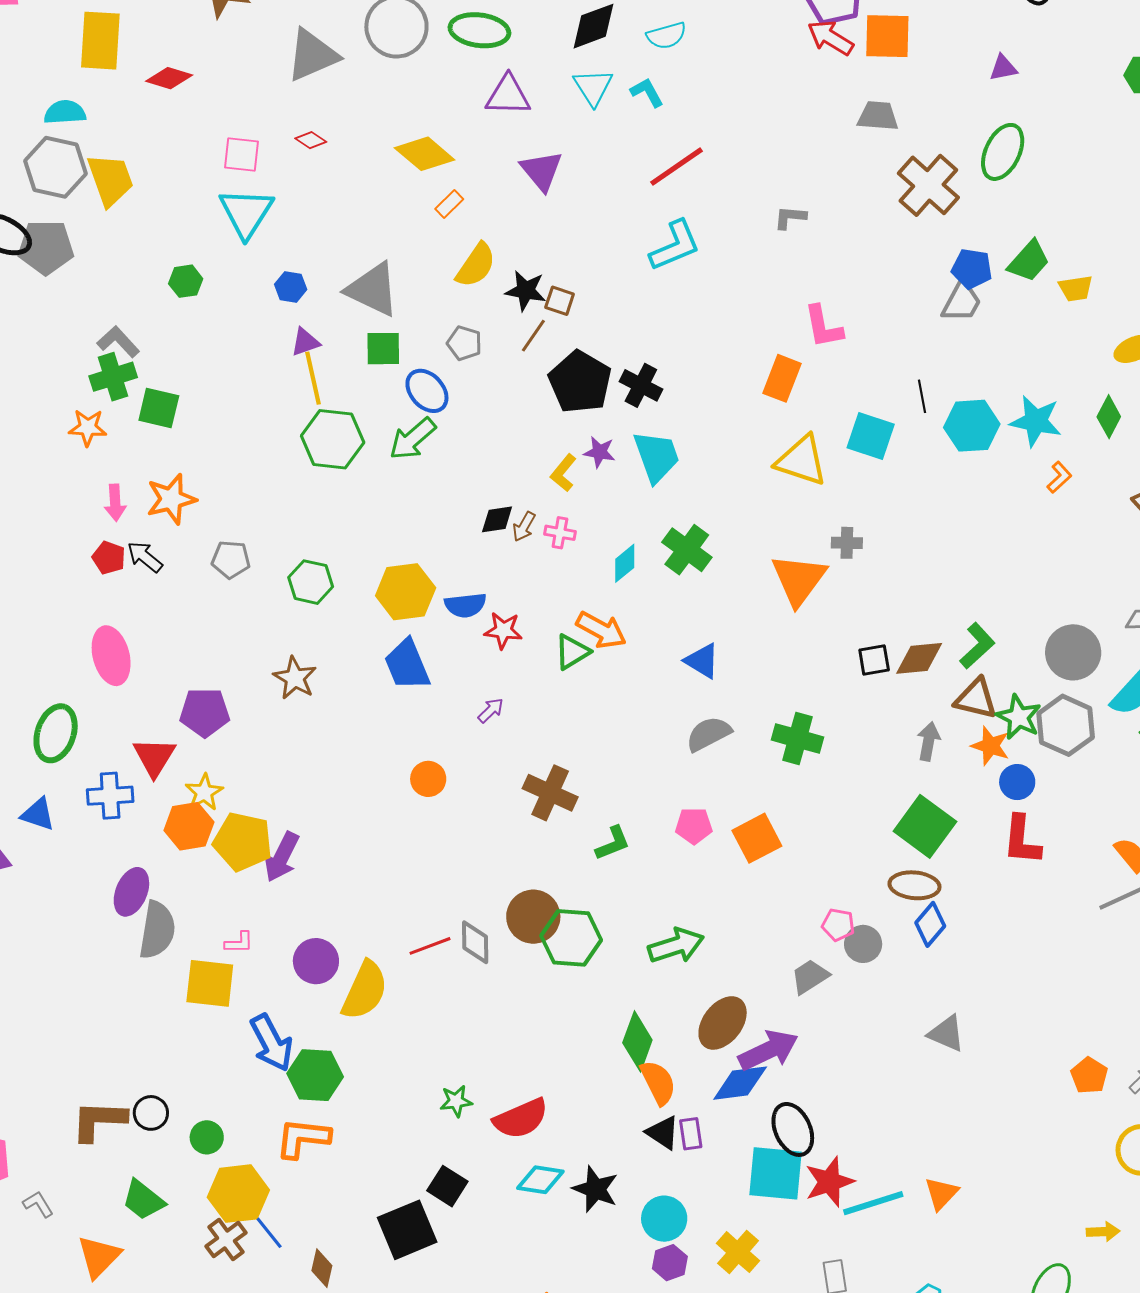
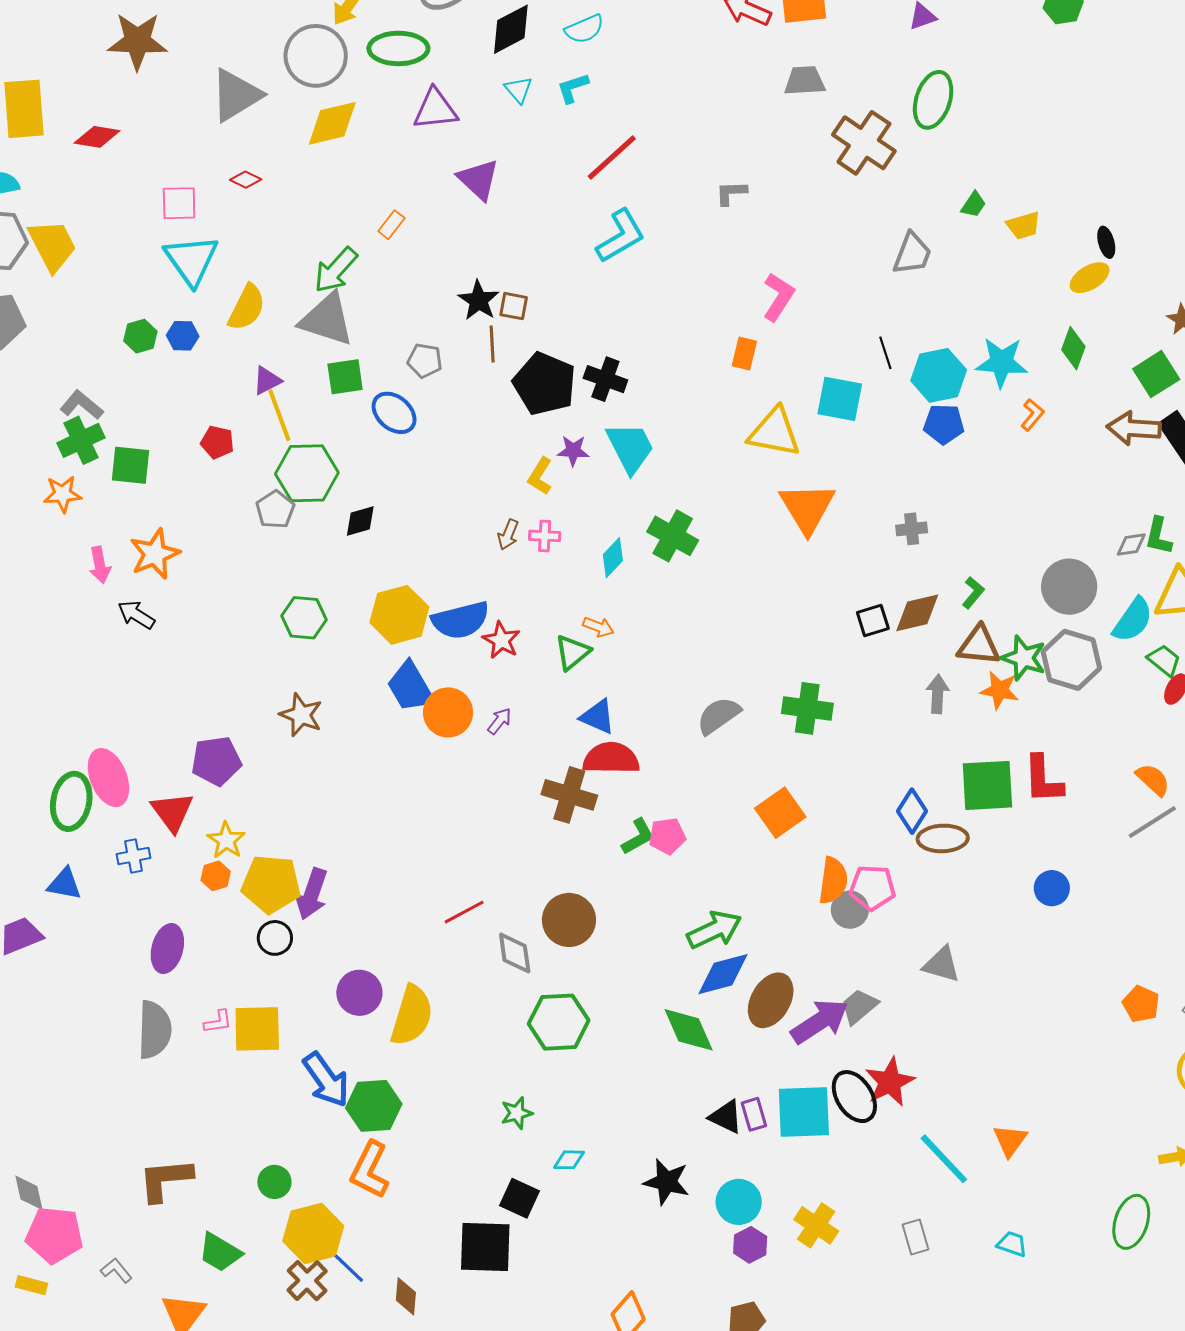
cyan triangle: (593, 87) -> (519, 90), size x0.7
cyan L-shape: (647, 92) -> (573, 88), turned -72
yellow diamond: (425, 154) -> (332, 123), moved, turned -46
green trapezoid: (1029, 261) -> (973, 205), size x0.6
yellow semicircle: (476, 265) -> (247, 308), moved
blue pentagon: (972, 269) -> (944, 424), moved
blue hexagon: (291, 287) -> (183, 336), moved
black star: (526, 291) -> (479, 300), turned 30
pink L-shape: (823, 327) -> (779, 297), turned -129
brown line: (533, 336) -> (492, 344), turned -30
orange rectangle: (782, 378) -> (744, 353), size x0.7
green arrow: (413, 439) -> (336, 270), moved
black diamond: (497, 519) -> (360, 521), moved
gray cross: (847, 543) -> (912, 529), moved
red pentagon: (109, 558) -> (217, 442), moved
gray pentagon: (231, 560) -> (275, 510), moved, turned -30
orange triangle: (799, 579) -> (807, 508), moved
blue semicircle: (465, 605) -> (461, 620), size x1.4
red star: (503, 630) -> (501, 640), turned 30
orange arrow: (601, 630) -> (598, 627), size x0.6
green L-shape: (977, 646) -> (973, 593), size x0.7
pink ellipse: (111, 656) -> (108, 778), moved
blue triangle: (702, 661) -> (598, 717), moved
orange circle: (428, 779) -> (448, 712), moved, size x1.4
blue circle: (1017, 782) -> (1052, 888), moved
blue cross: (110, 796) -> (134, 856), size x0.7
orange hexagon: (189, 826) -> (216, 876), size x0.6
pink pentagon: (694, 826) -> (667, 836), moved
green square: (925, 826) -> (987, 785), moved, turned -32
blue diamond: (930, 924) -> (912, 811), moved
pink pentagon: (838, 925) -> (872, 888), size x1.4
gray semicircle: (157, 930) -> (154, 1030), moved
green hexagon: (571, 938) -> (559, 1022), moved
pink L-shape: (239, 943) -> (218, 1022), moved
gray circle: (863, 944) -> (850, 910), moved
red line: (430, 946) -> (464, 912), moved
gray trapezoid: (810, 977) -> (859, 1006), moved
gray triangle: (946, 1034) -> (942, 965), moved
green diamond: (637, 1041) -> (689, 1030), turned -36
orange semicircle: (658, 1083) -> (833, 881), moved, turned 42
blue diamond: (740, 1083) -> (723, 974), moved
black circle: (151, 1113) -> (275, 938), moved
red semicircle: (521, 1119) -> (611, 758), moved, turned -148
orange L-shape: (303, 1138) -> (370, 1170), turned -62
cyan square: (775, 1173) -> (804, 1112), moved
cyan diamond: (540, 1180) -> (569, 1160), moved, size x0.7
red star: (829, 1182) -> (890, 1082), moved
cyan line: (873, 1203) -> (944, 1159), turned 72
black square: (407, 1230) -> (485, 1247), turned 32

